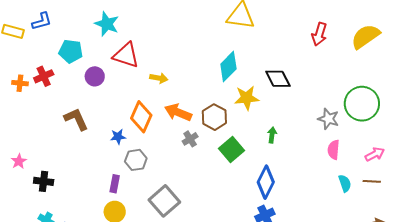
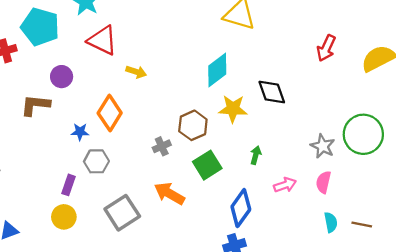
cyan pentagon: (71, 51) -> (40, 27), size x1.4
purple circle: (95, 76) -> (62, 77), moved
orange arrow: (178, 112) -> (169, 193), moved
brown L-shape: (76, 119) -> (35, 105), turned -68
pink arrow: (375, 154) -> (285, 185), moved

